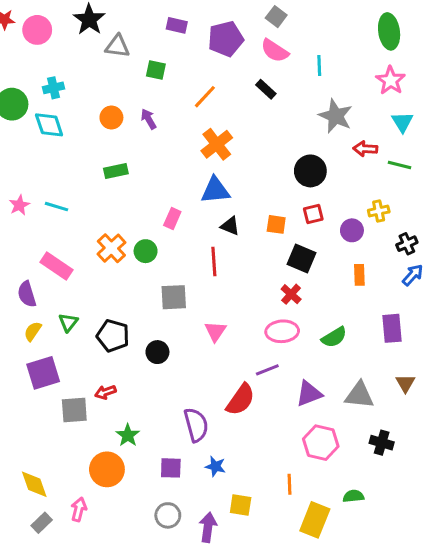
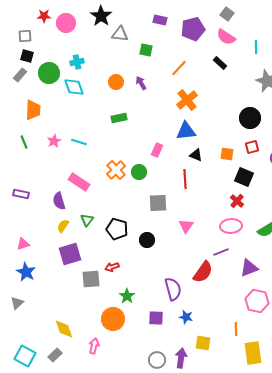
gray circle: (168, 515) -> (157, 360), moved
yellow rectangle: (315, 520) -> (253, 353), turned -30
gray rectangle: (42, 523) -> (55, 355), moved

